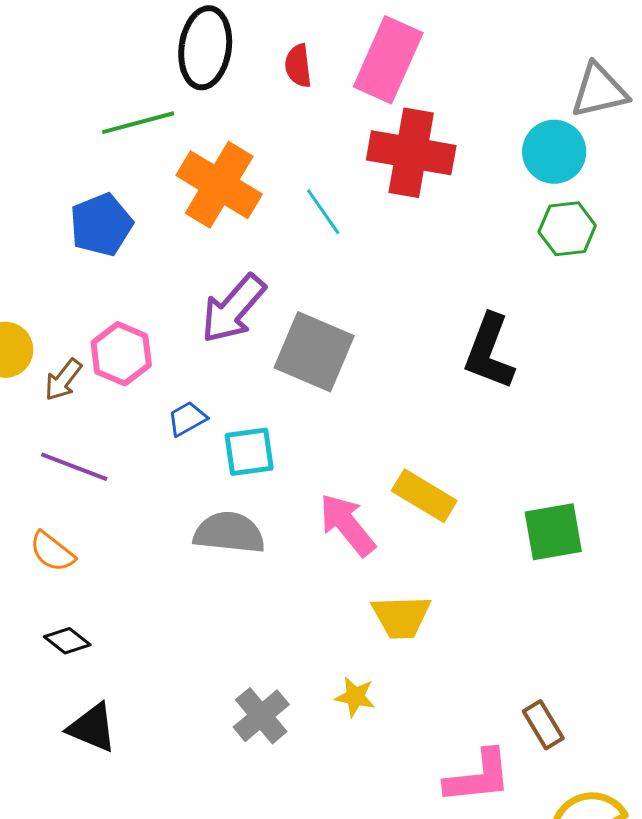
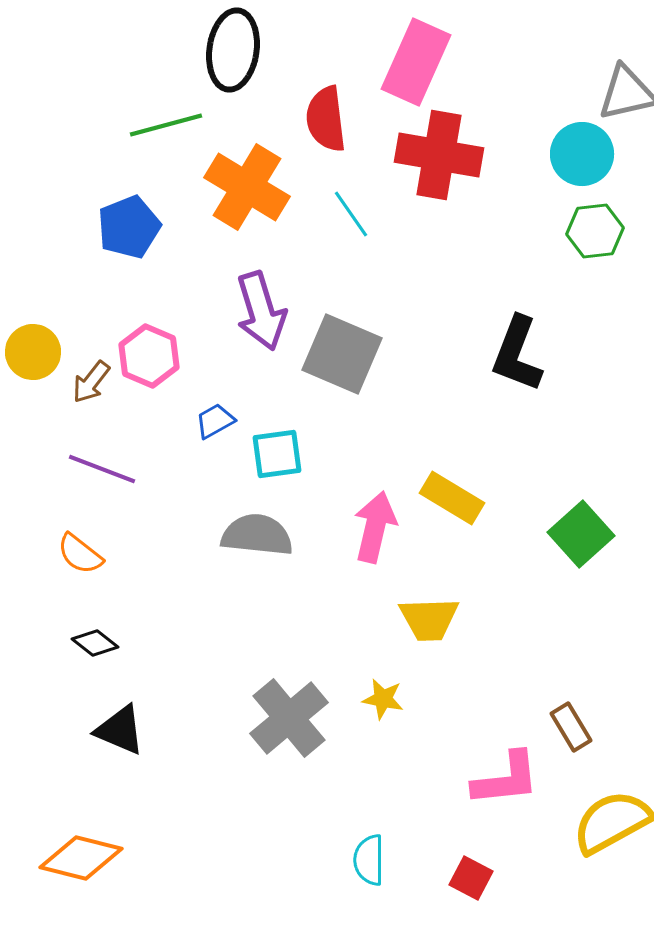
red semicircle: (298, 66) -> (326, 119), moved, size x1.5
purple arrow: (233, 309) -> (261, 311), turned -58
pink arrow: (347, 525) -> (375, 527), turned 52
green square: (553, 532) -> (581, 534), turned -32
gray cross: (261, 716) -> (289, 718), size x1.4

